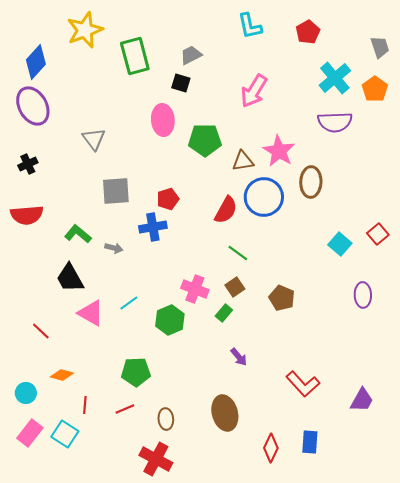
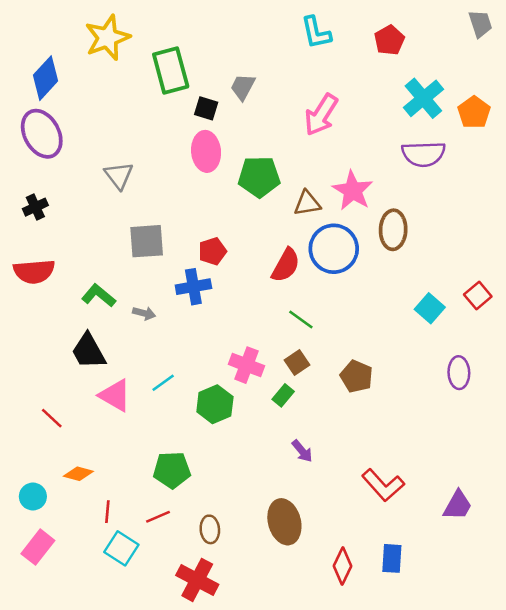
gray trapezoid: (380, 47) -> (480, 24), moved
gray trapezoid: (191, 55) -> (243, 87), moved, turned -35
black square: (181, 83) -> (206, 108), moved
cyan square: (65, 434) -> (121, 548), moved

